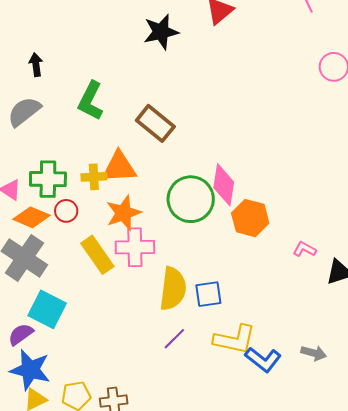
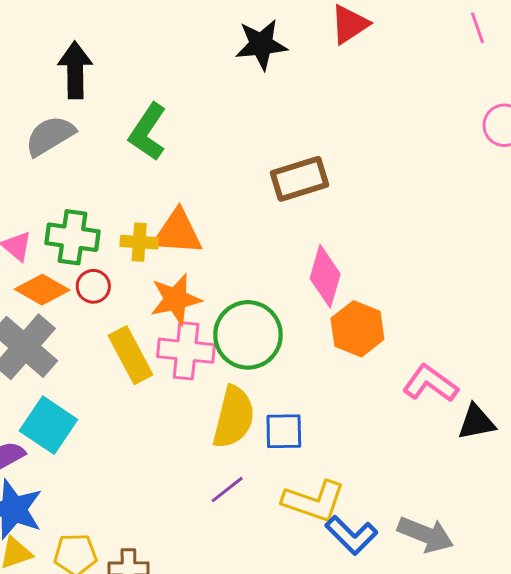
black arrow: (36, 65) -> (75, 70), size x1.6
brown rectangle: (155, 123) -> (300, 179), moved, turned -63
green circle: (191, 199) -> (248, 335), moved
pink L-shape: (304, 249) -> (430, 383), size x1.6
gray arrow: (314, 353) -> (426, 535), size x1.5

